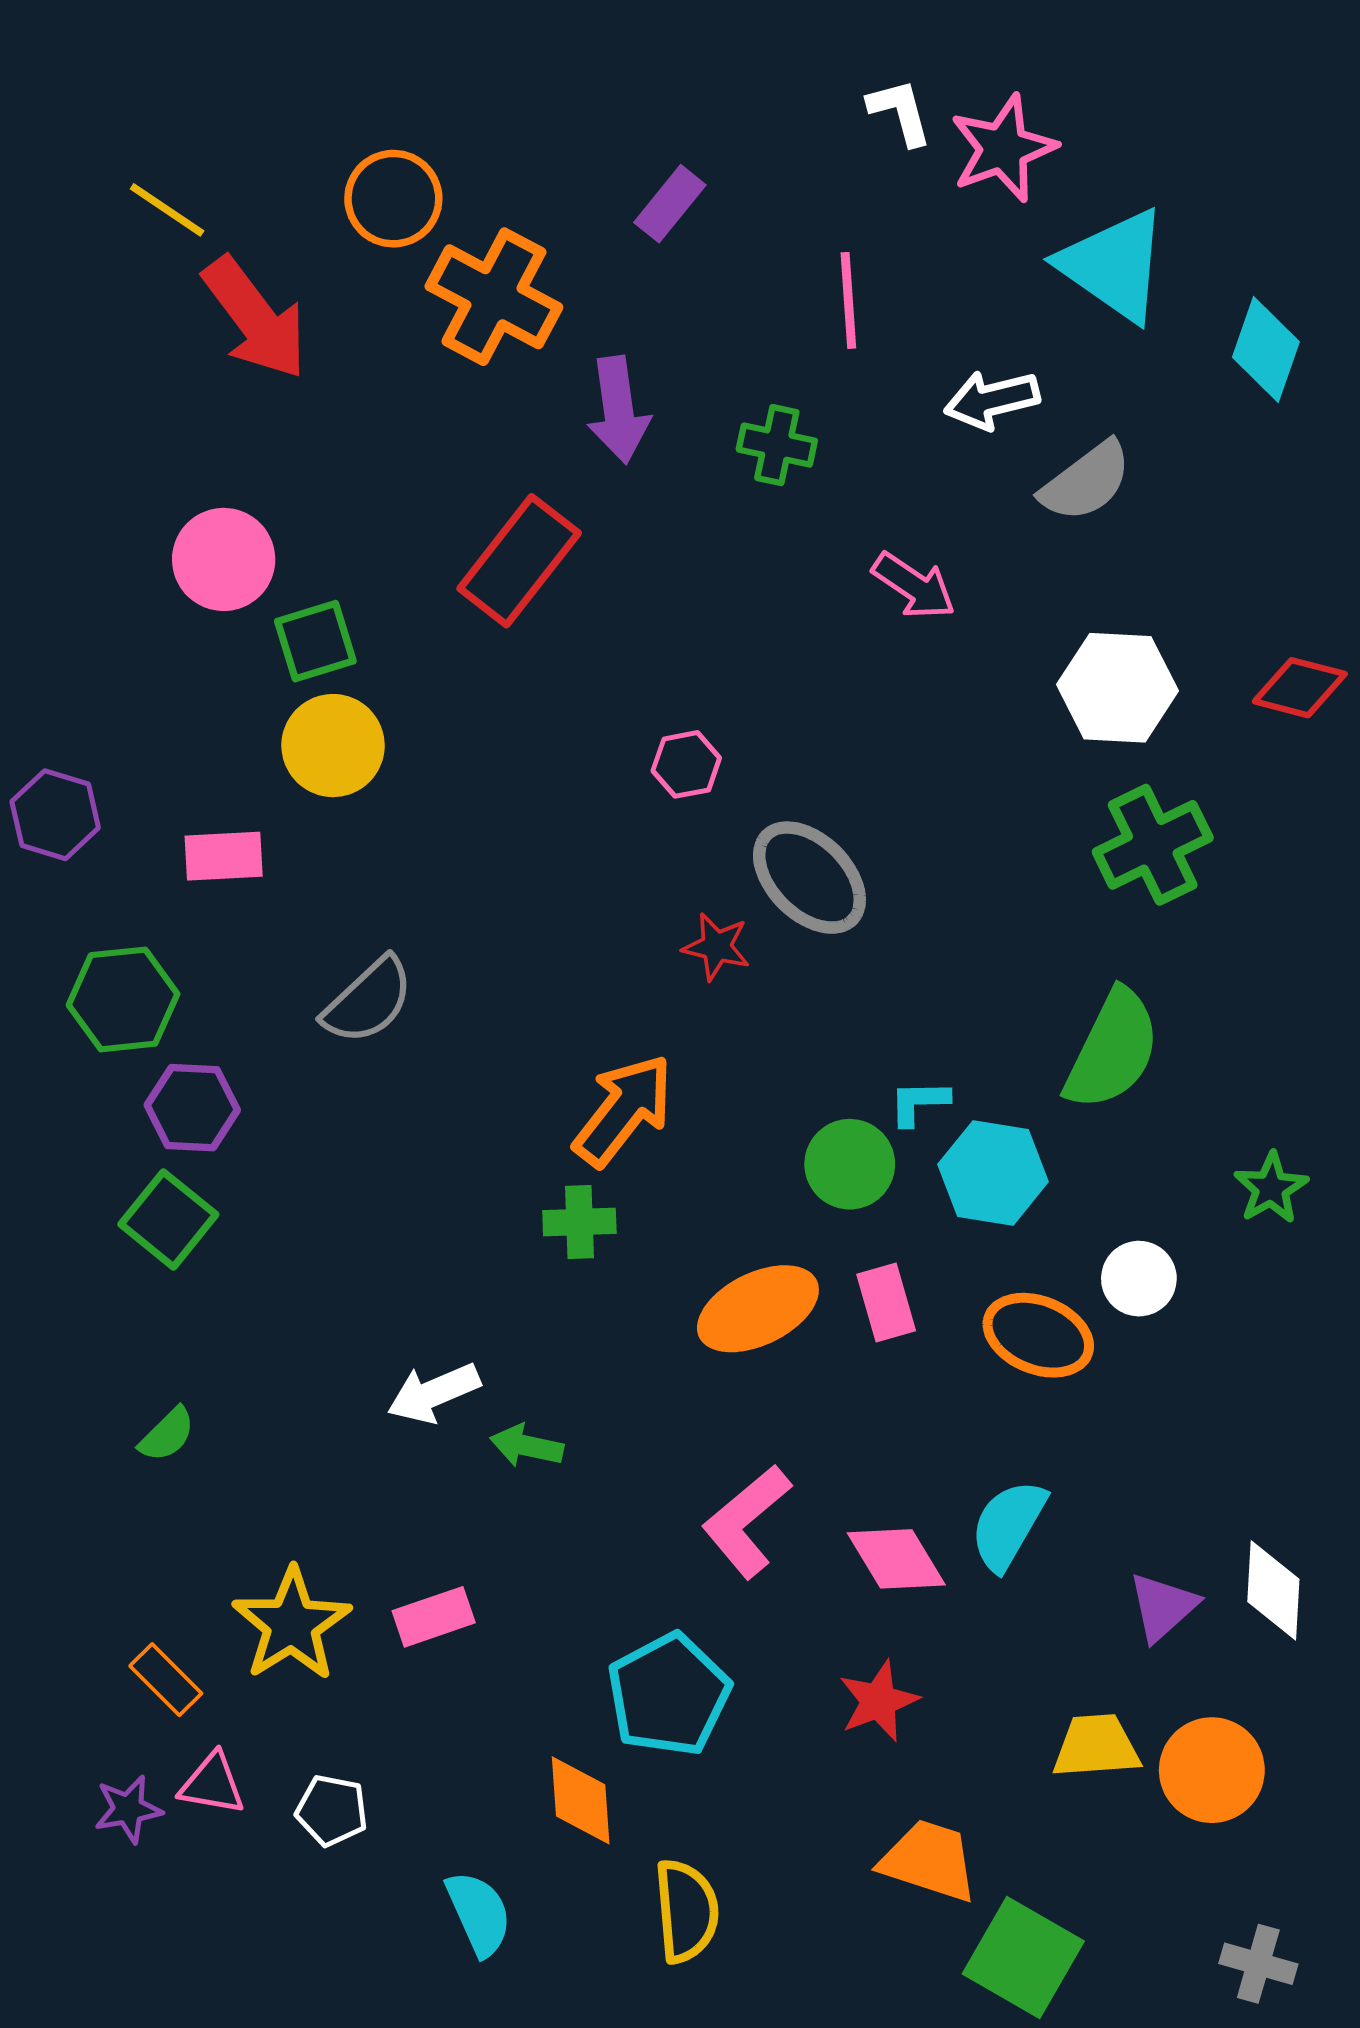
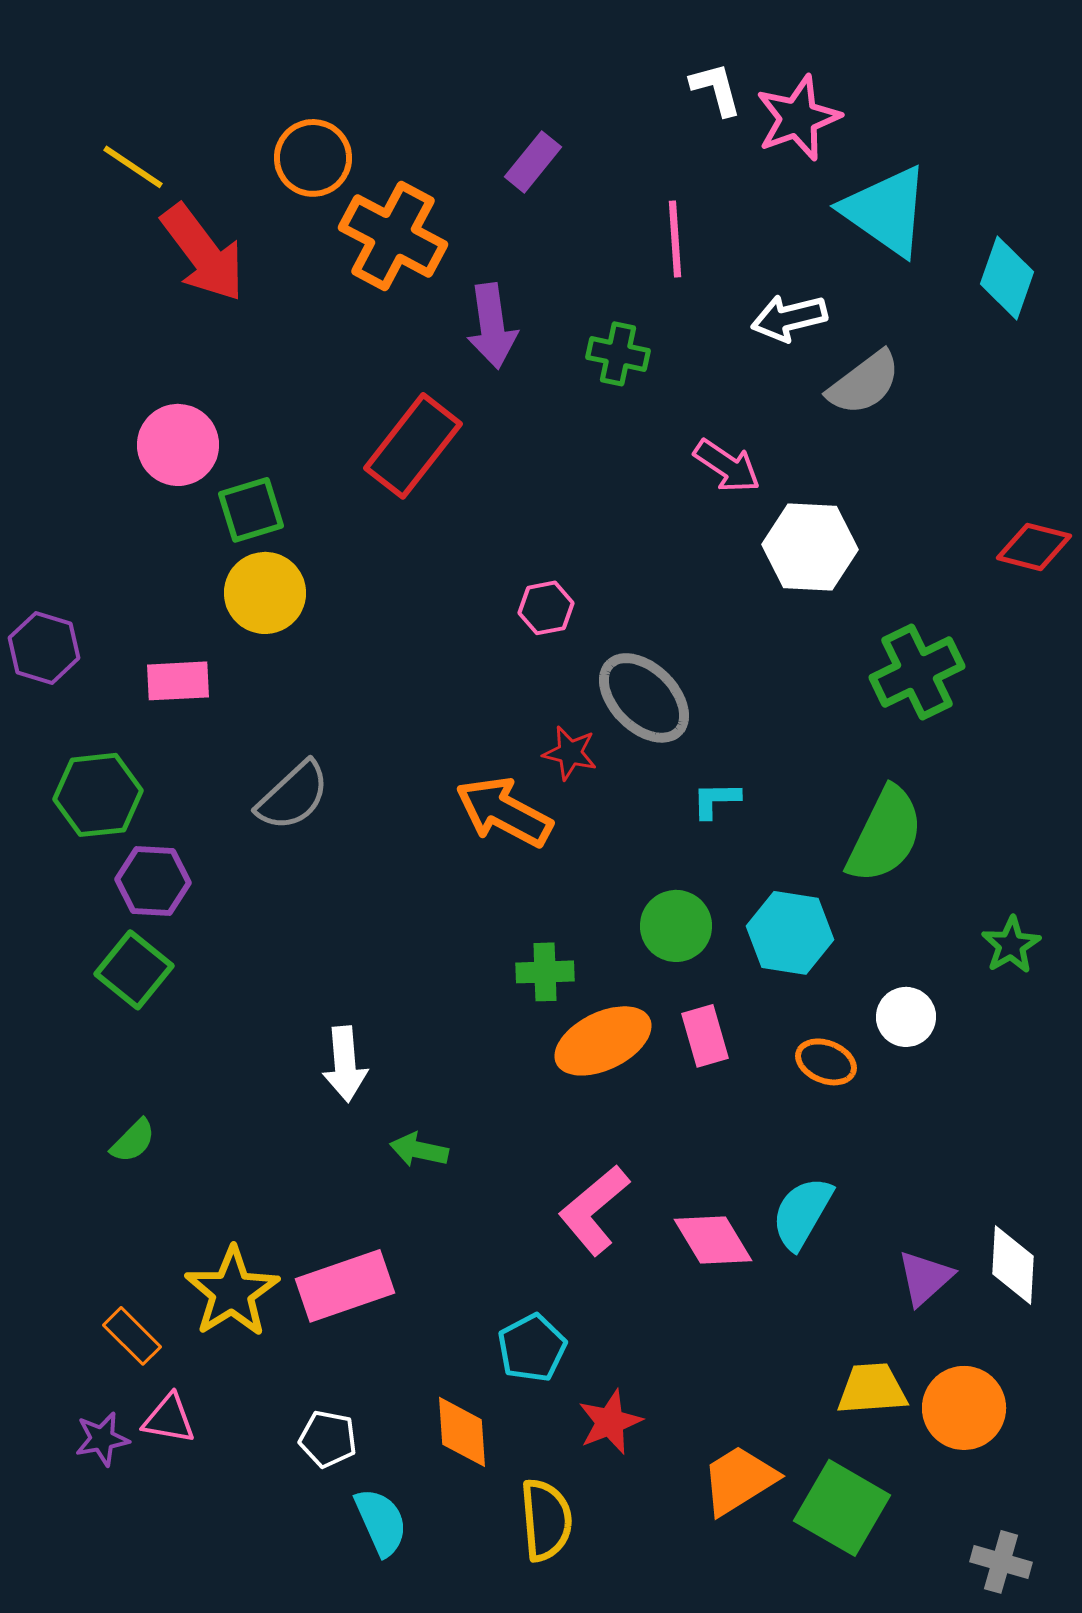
white hexagon: (1118, 688) -> (810, 547), moved
cyan L-shape: (919, 1103) -> (716, 800), moved
orange arrow: (623, 1110) -> (504, 812), moved, turned -100
green cross: (579, 1222) -> (545, 972), moved
orange ellipse: (1038, 1335) -> (826, 1062), size x0.7
white arrow: (434, 1393) -> (345, 1064), moved, turned -72
pink rectangle: (434, 1617) -> (345, 1286), size x1.5
cyan pentagon: (669, 1695) -> (532, 1348), size x0.7
red star: (879, 1701) -> (610, 1422), moved
white pentagon: (332, 1810) -> (328, 1439), moved
orange trapezoid: (929, 1861) -> (739, 1480), turned -50
green square: (1023, 1957) -> (842, 1508), moved

